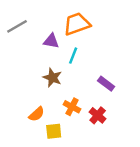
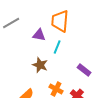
orange trapezoid: (77, 24) -> (60, 21), turned -65

